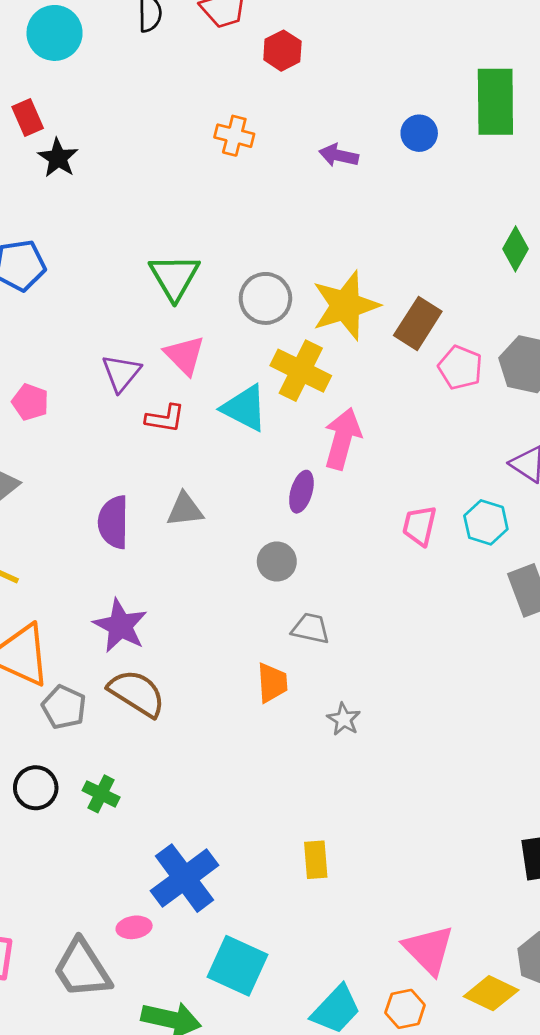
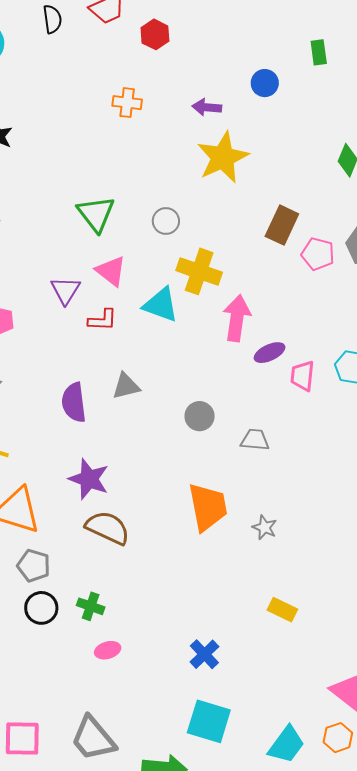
green rectangle: (495, 102) -> (319, 52), size x0.5
gray circle: (265, 298) -> (166, 221), size x0.7
yellow star: (345, 306) -> (223, 157), moved
purple ellipse: (301, 492) -> (270, 353), moved, turned 56
gray trapezoid: (311, 628) -> (255, 440), moved
orange trapezoid: (272, 683) -> (208, 507), size x1.6
gray pentagon: (64, 707) -> (34, 566), moved
yellow rectangle: (316, 860) -> (282, 610), moved, turned -52
blue cross: (185, 878) -> (204, 654), moved, size x0.6
pink ellipse: (134, 927) -> (108, 650), moved

